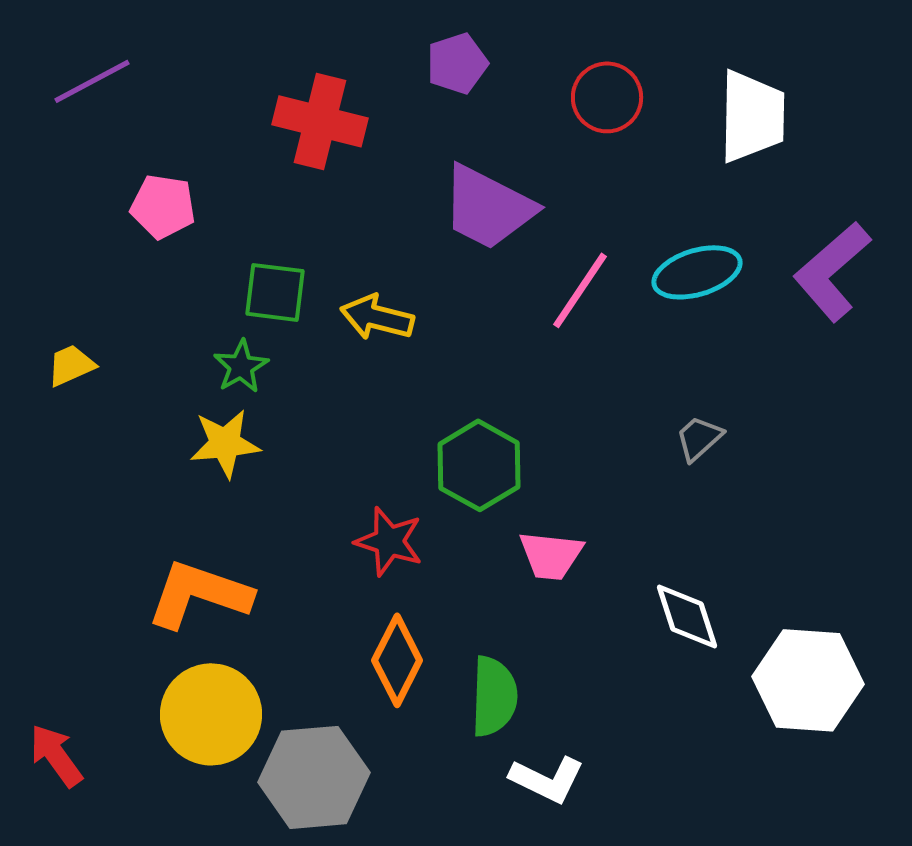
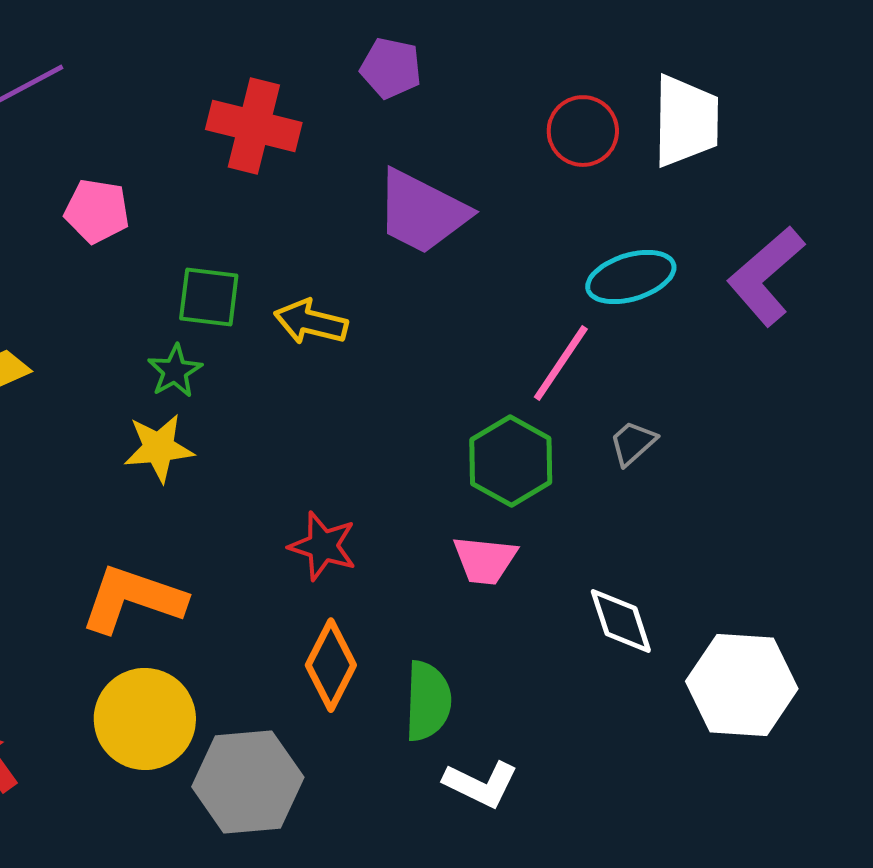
purple pentagon: (457, 63) -> (391, 68), turned 30
red circle: (607, 97) -> (583, 131), moved
pink line: (580, 290) -> (561, 363), moved
green hexagon: (479, 465) -> (511, 461), moved

